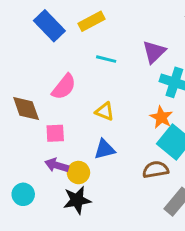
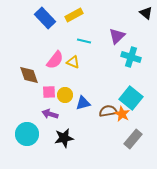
yellow triangle: (105, 111) -> (73, 62), moved
orange star: (161, 117) -> (122, 114), moved
brown semicircle: (155, 170) -> (108, 111), moved
yellow circle: (78, 173) -> (65, 95), moved
cyan circle: (23, 194) -> (27, 134), size x1.5

